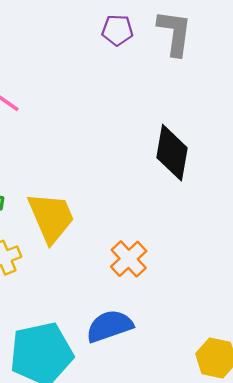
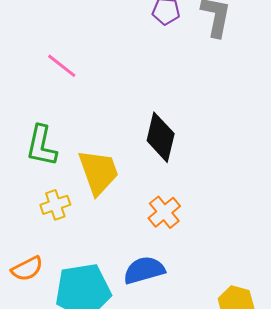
black diamond: (172, 153) -> (161, 137), moved

